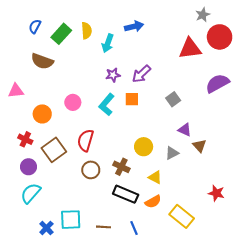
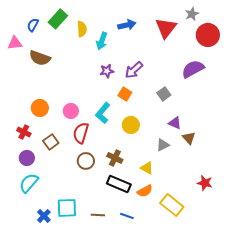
green rectangle: (61, 34) -> (58, 19), moved
red triangle: (190, 49) -> (166, 28), moved, turned -45
purple semicircle: (217, 83) -> (193, 69), moved
pink triangle: (16, 91) -> (15, 43), moved
orange square: (132, 99) -> (125, 94), turned 32
pink circle: (73, 102) -> (71, 111), moved
cyan L-shape: (107, 104) -> (103, 113), moved
yellow circle: (144, 147) -> (131, 125), moved
brown square: (54, 150) -> (51, 142), size x0.7
blue line: (134, 228) -> (127, 216), turned -48

